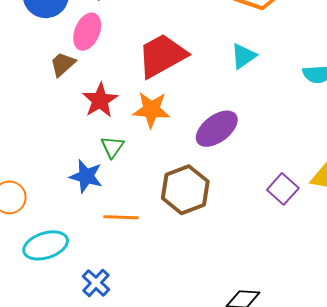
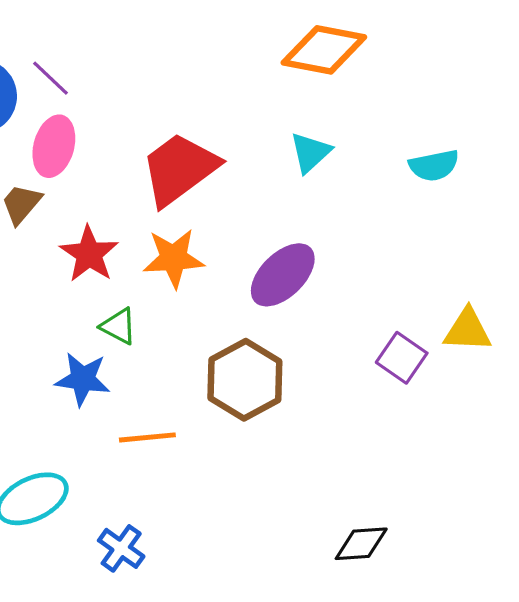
green triangle: (112, 147) -> (119, 326), turned -30

